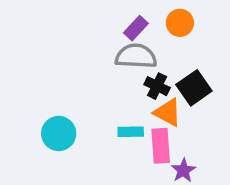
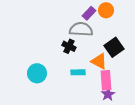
purple rectangle: (136, 28) -> (89, 13), moved
black cross: (157, 86) -> (69, 46), moved
pink rectangle: (161, 146) -> (106, 80), moved

